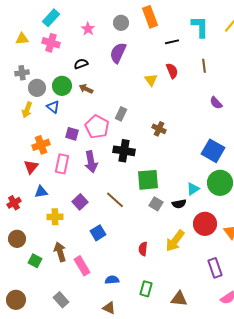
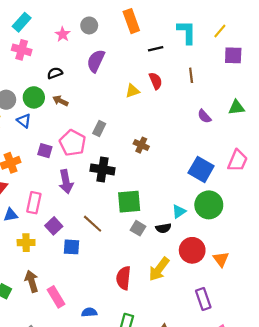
gray circle: (121, 23) -> (89, 25), moved
yellow triangle: (151, 80) -> (132, 91), turned 48
pink rectangle: (62, 164) -> (34, 203), moved
blue square: (98, 233) -> (71, 247), moved, turned 35
red semicircle: (143, 249) -> (124, 278), size x1.5

